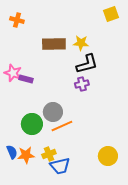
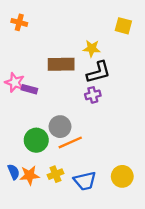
yellow square: (111, 14) -> (123, 26), moved, turned 35
brown rectangle: (54, 44) -> (61, 64), moved
blue trapezoid: (60, 166) -> (85, 181), moved

